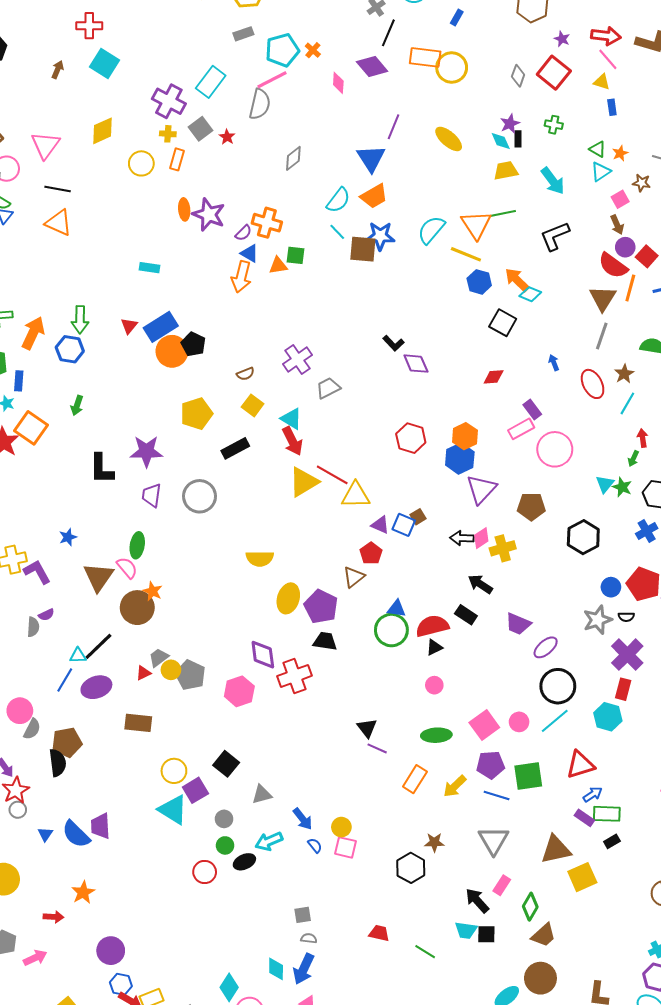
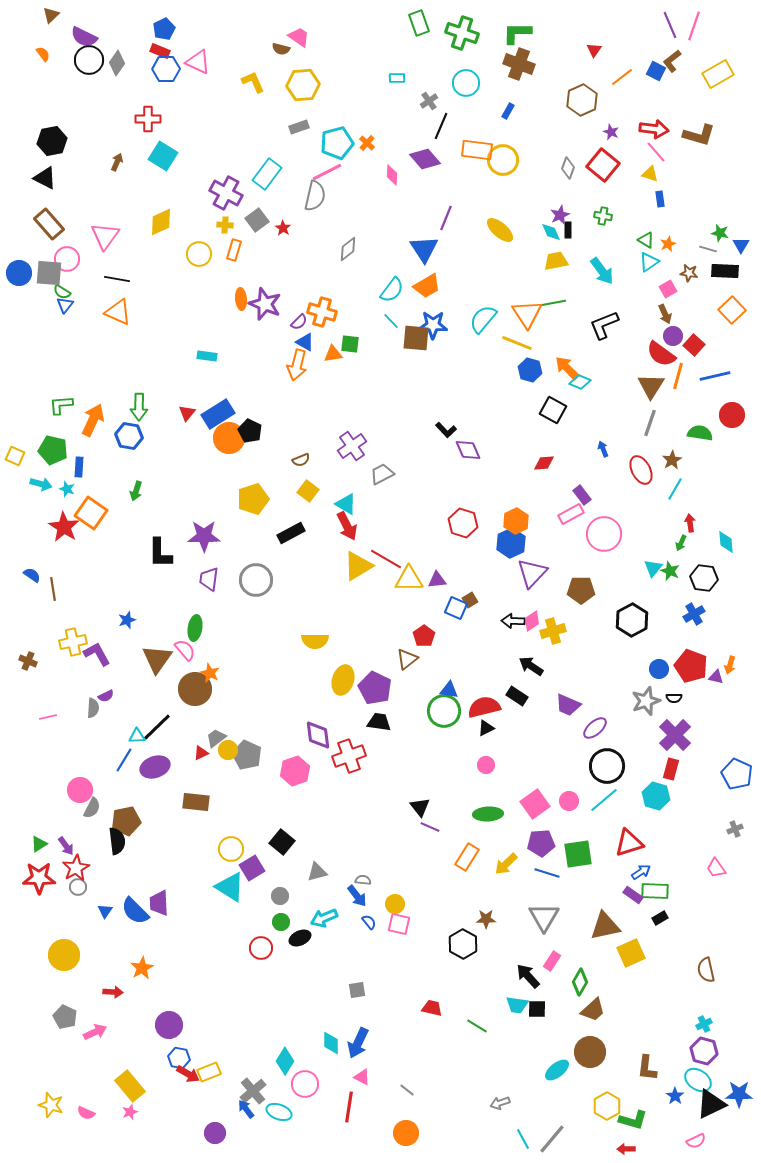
purple triangle: (380, 525) -> (437, 580), moved, turned -30
gray semicircle: (309, 938) -> (363, 880), moved

